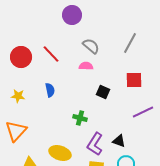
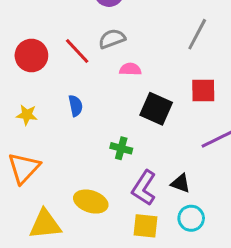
gray semicircle: (91, 46) -> (112, 39), moved, turned -60
black square: (103, 92) -> (156, 109), size x1.5

